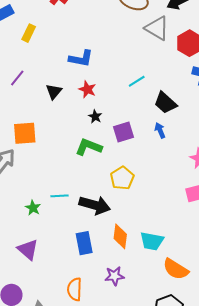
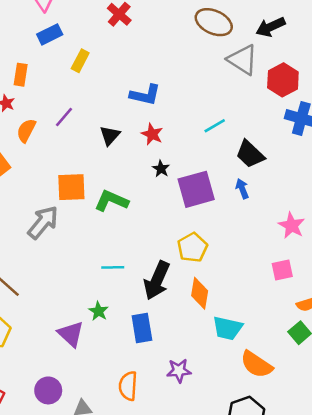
purple square: (124, 132) -> (196, 189), size x1.4
green L-shape: (89, 147) -> (111, 201), moved
black arrow: (95, 205) -> (157, 280), turned 96
green star: (33, 208) -> (99, 311), moved
orange diamond: (120, 236) -> (200, 293), moved

